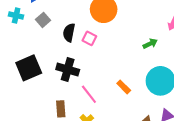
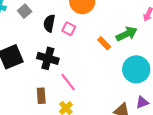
green arrow: (150, 44) -> (127, 34), size x1.5
orange rectangle: (124, 87) -> (104, 43), moved

